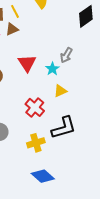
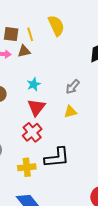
red triangle: (27, 63) -> (36, 107), moved
cyan star: (52, 69) -> (34, 84), moved
yellow triangle: (60, 91) -> (70, 112), moved

